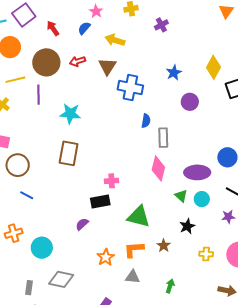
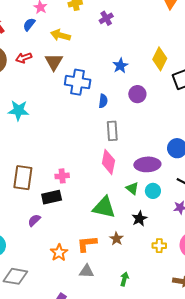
blue semicircle: (146, 121) -> (103, 101), moved
brown rectangle: (69, 153) -> (23, 178), moved
green triangle: (139, 217) -> (104, 207), moved

